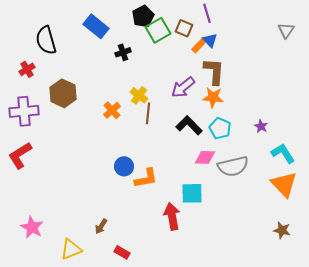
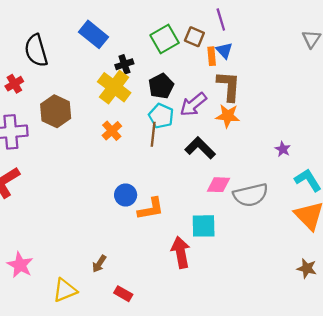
black pentagon: (143, 16) -> (161, 86), moved
orange rectangle: (199, 45) -> (212, 56), turned -49
yellow cross: (139, 95) -> (114, 87), moved, size x1.6
cyan pentagon: (220, 128) -> (161, 116), moved

